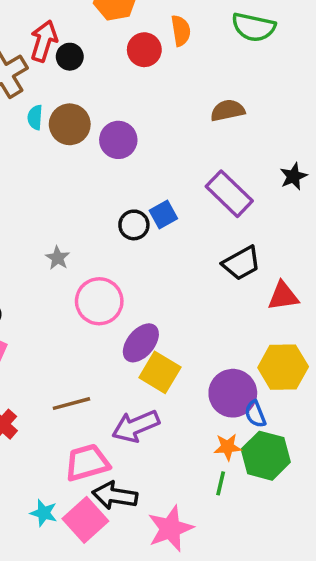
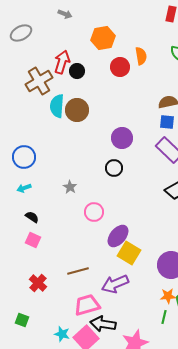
cyan semicircle: (35, 117) -> (57, 106), size x1.6
purple circle: (118, 140) -> (122, 138), moved
blue square: (163, 215) -> (167, 122), moved, turned 35
pink circle: (99, 301) -> (94, 212), size x0.7

